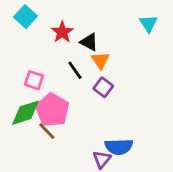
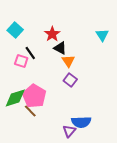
red star: (62, 32) -> (52, 34), moved
black line: (75, 70) -> (30, 53), moved
pink square: (34, 80) -> (21, 61), moved

